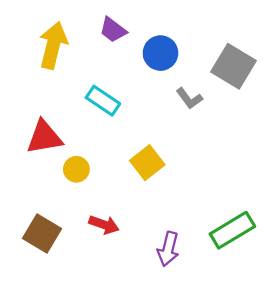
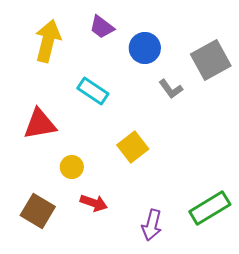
gray square: (234, 66) -> (211, 60), turned 30
yellow circle: (76, 169) -> (72, 167), moved

